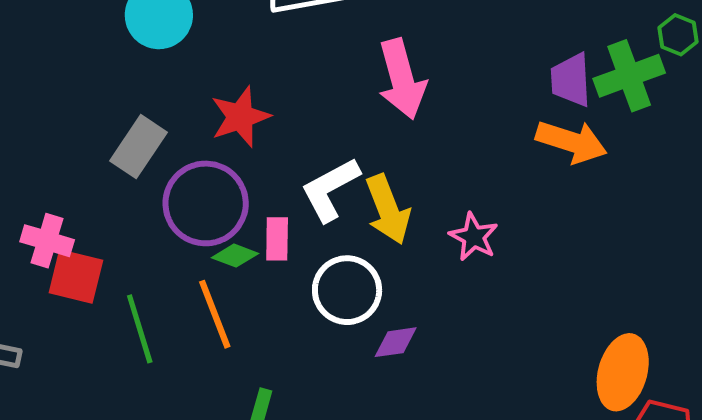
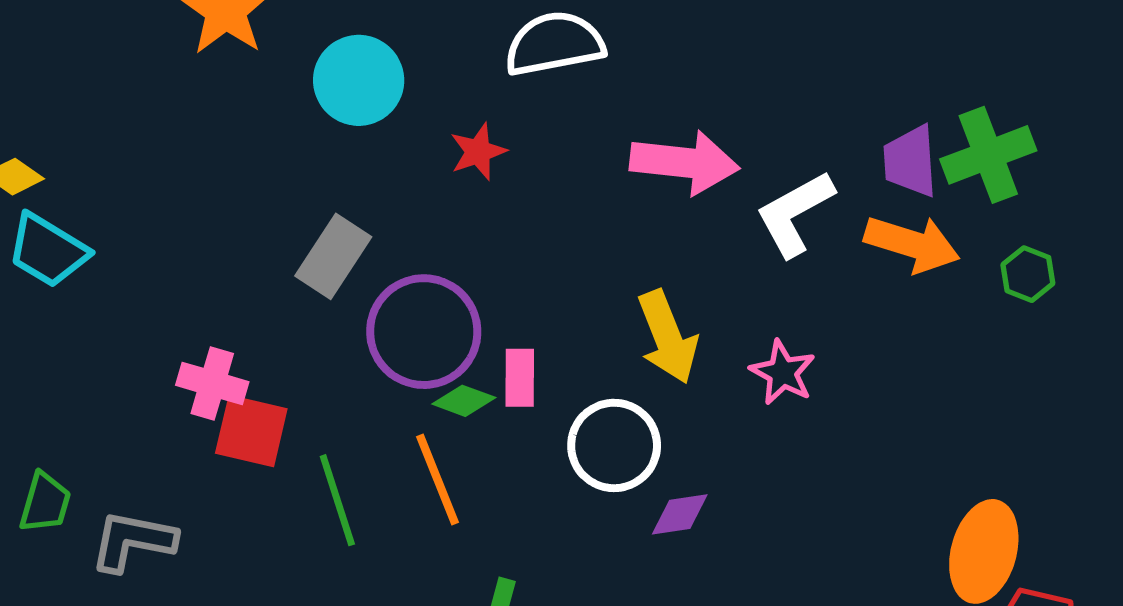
green hexagon: (678, 35) -> (1028, 274), moved
pink arrow: (402, 79) -> (685, 162), turned -68
red star: (240, 117) -> (478, 152), moved, size x0.7
white L-shape: (330, 189) -> (795, 213), moved

